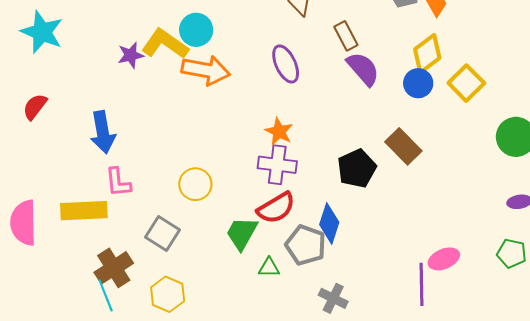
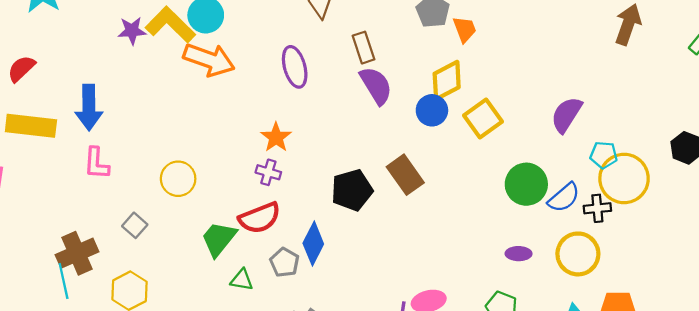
purple cross: (277, 165) -> (268, 172), size x0.6
yellow rectangle: (84, 211) -> (31, 126), moved
gray square: (163, 233) -> (135, 225), size x0.7
gray pentagon: (306, 245) -> (284, 262), size x0.7

